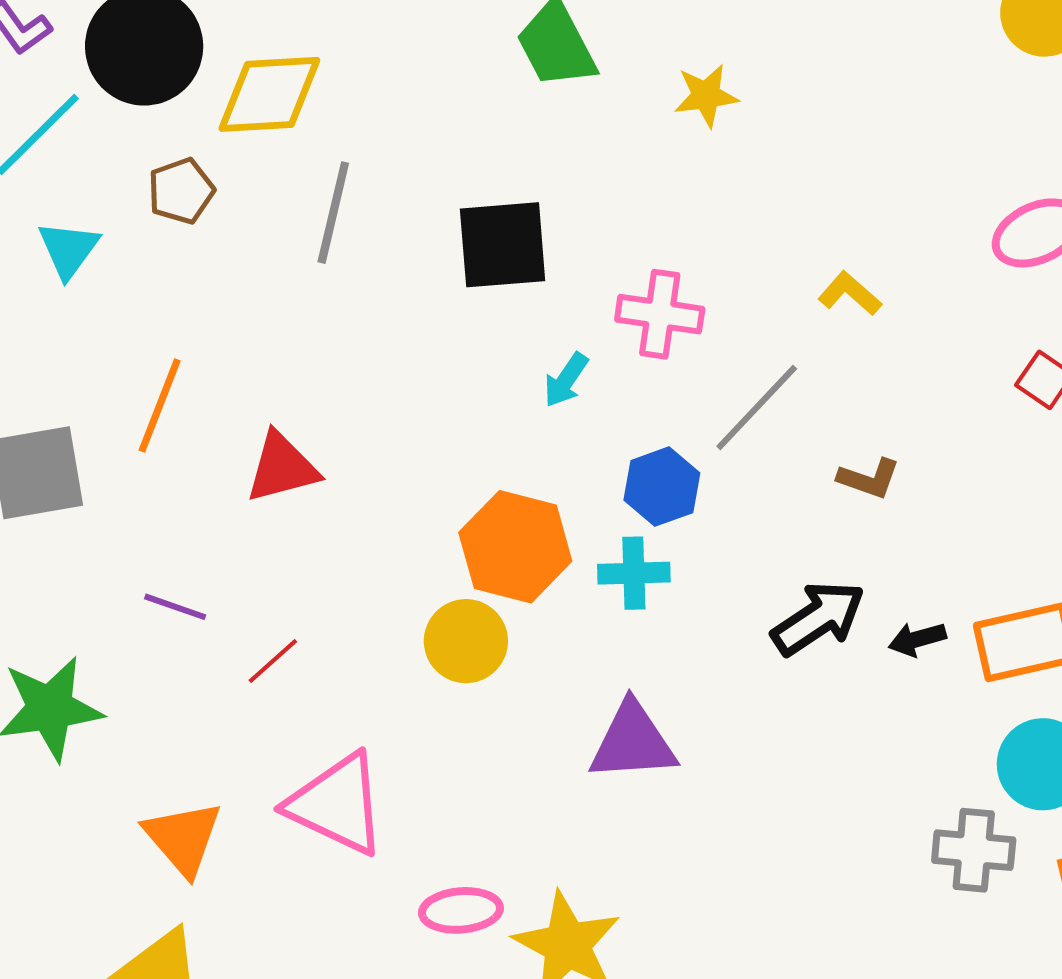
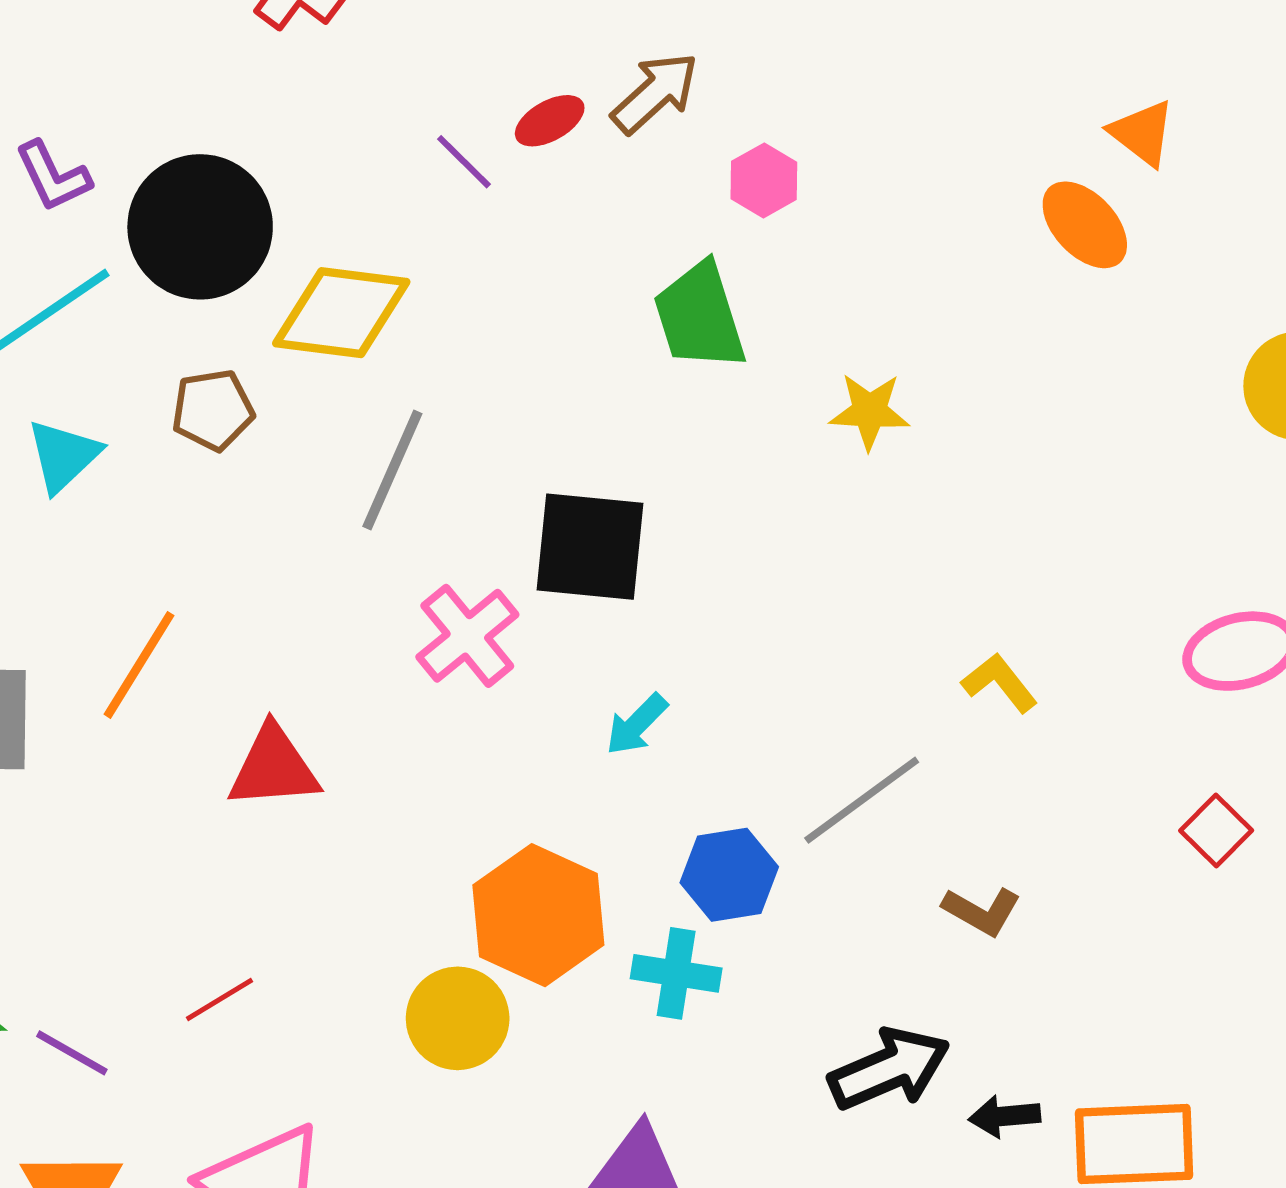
pink cross: (660, 314) -> (467, 636), moved, turned 32
purple line: (175, 607) -> (72, 1053), moved

